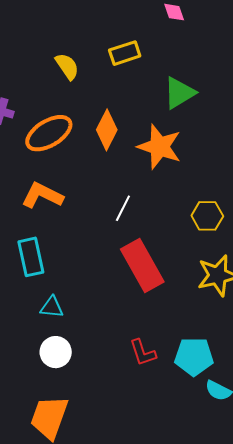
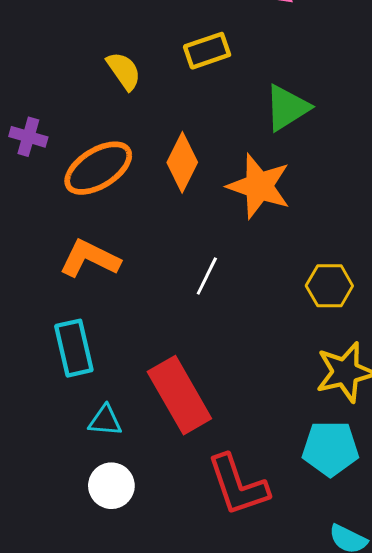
red rectangle: (142, 266) -> (179, 395), moved
red L-shape: (143, 353) -> (238, 485), size x1.6
cyan pentagon: (194, 357) -> (330, 448), moved

